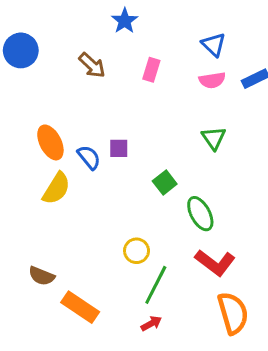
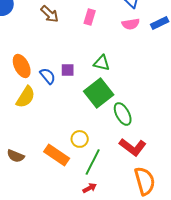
green triangle: (214, 138) -> (102, 63), moved, turned -42
green square: (165, 183) -> (99, 93), size x1.8
orange rectangle: (80, 307) -> (57, 155), moved

